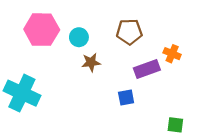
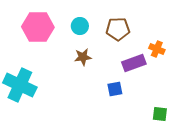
cyan circle: (79, 37) -> (80, 26), moved

